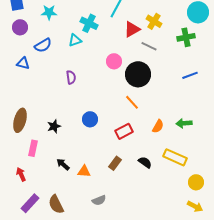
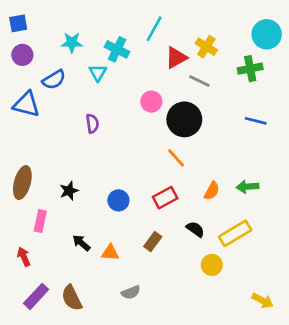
cyan star: (49, 12) -> (72, 43), moved
cyan triangle: (75, 40) -> (98, 73), turned -40
blue triangle: (23, 63) -> (26, 104), size x1.5
blue line: (190, 75) -> (256, 121), turned 35
blue circle: (90, 119) -> (118, 200), moved
yellow rectangle: (175, 157) -> (235, 233), turned -55
black semicircle: (145, 162) -> (195, 229), moved
yellow circle: (196, 182) -> (212, 265), moved

